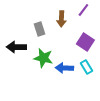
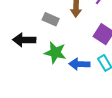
gray rectangle: (39, 29) -> (51, 19), turned -48

